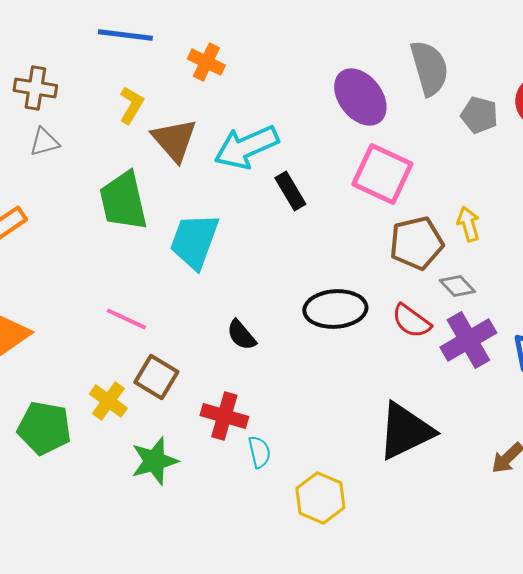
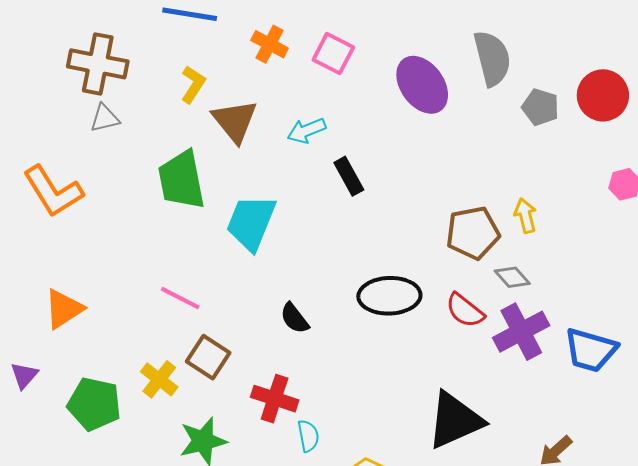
brown cross: (35, 88) -> (98, 64), size x1.4
cyan arrow: (246, 147) -> (306, 131), size x0.6
pink square: (382, 174) -> (333, 54), moved, size x0.7

